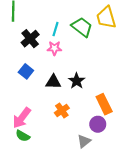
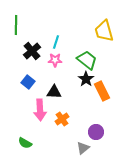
green trapezoid: (82, 27) -> (87, 60), moved
black star: (77, 81) -> (86, 79), moved
orange rectangle: (104, 104) -> (102, 91), moved
pink arrow: (22, 118) -> (40, 110), moved, turned -40

